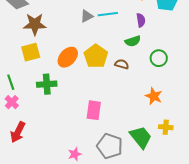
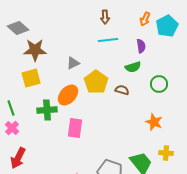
gray triangle: (87, 16) -> (73, 63), moved
orange ellipse: (68, 57) -> (68, 95), moved
pink rectangle: (94, 110) -> (75, 128), moved

